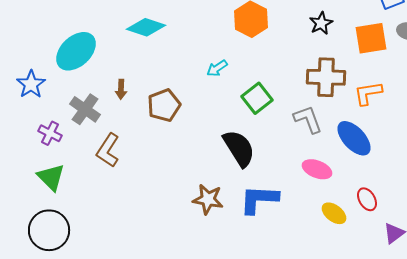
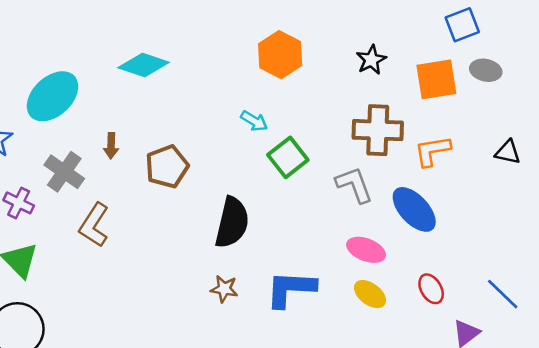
cyan arrow: (217, 68) -> (254, 121), moved, turned -115
black semicircle: (239, 148) -> (232, 222), moved, turned 45
brown star: (208, 199) -> (224, 289), size x0.7
yellow ellipse: (334, 213) -> (370, 294), moved

